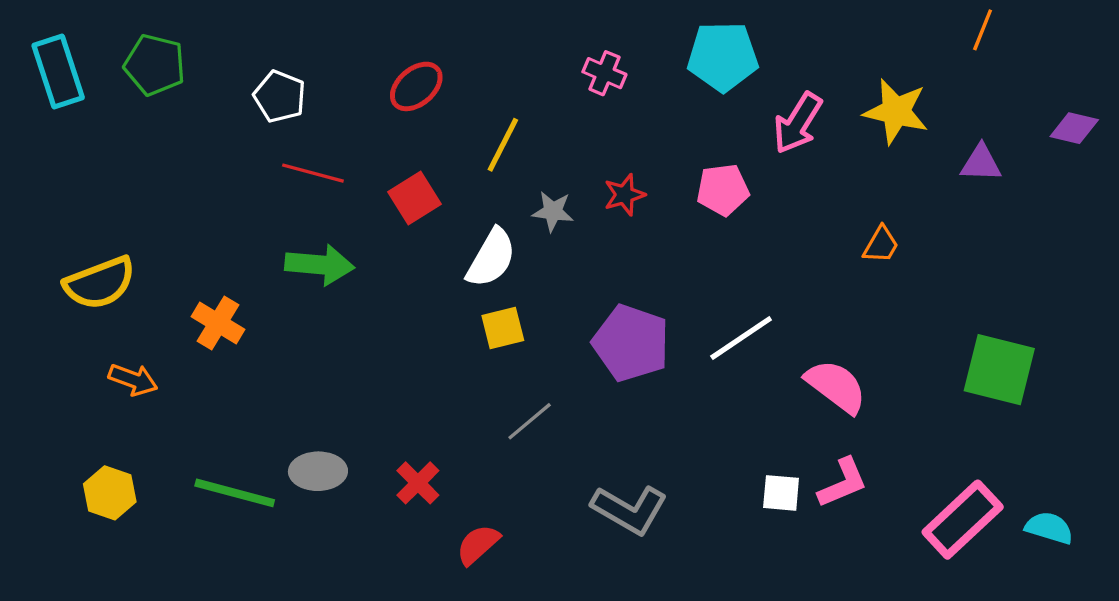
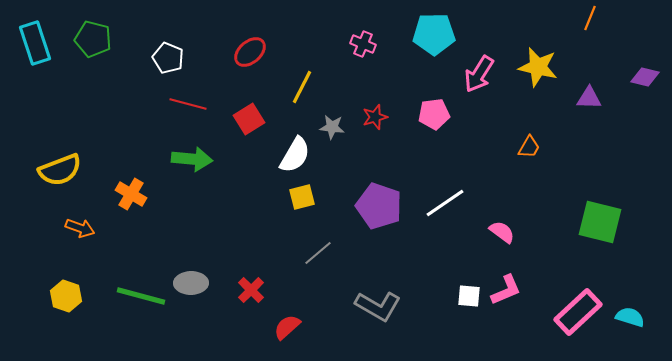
pink semicircle: (836, 386) -> (502, 232), size x0.7

